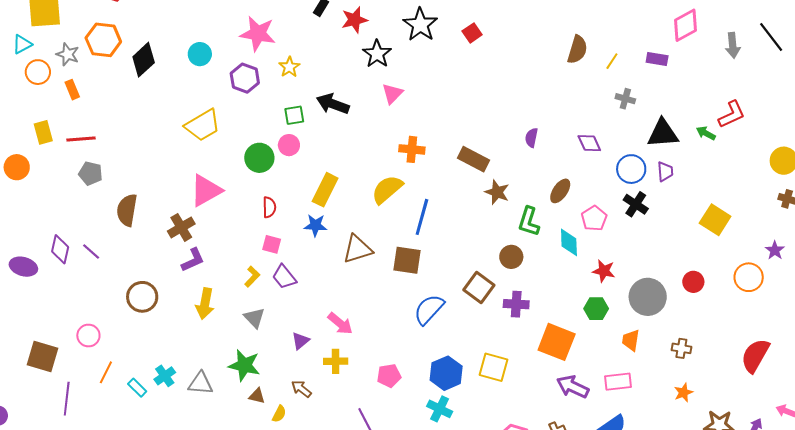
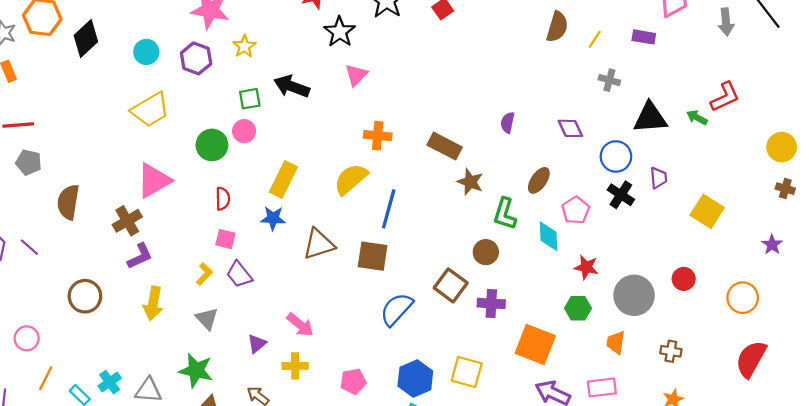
cyan circle: (200, 54) -> (146, 52), moved
purple trapezoid: (665, 172) -> (659, 178), moved
orange circle: (749, 277) -> (743, 298), moved

